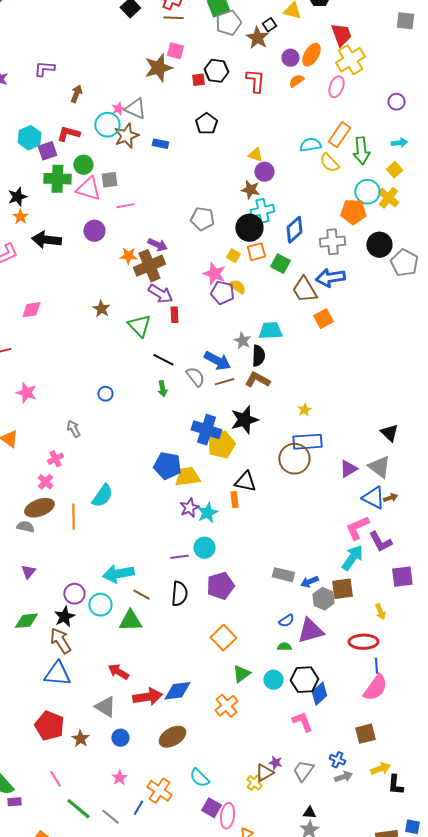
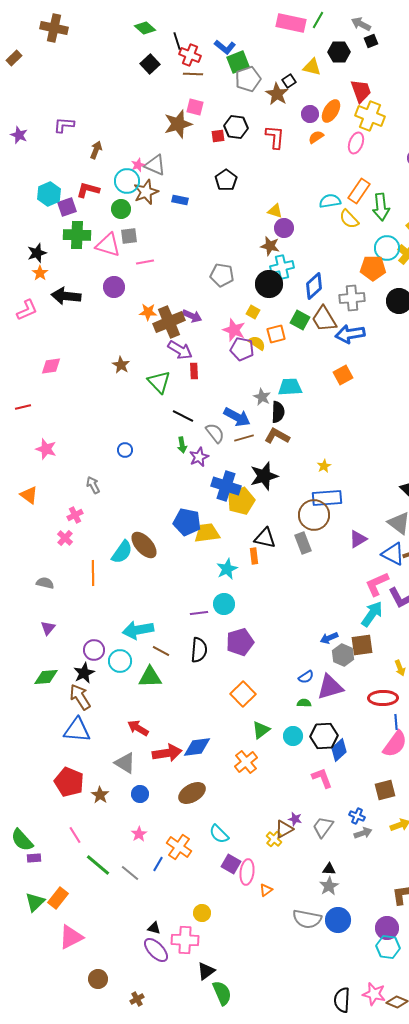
yellow cross: (350, 60) -> (370, 116), turned -36
green circle: (83, 165) -> (121, 209), moved
purple arrow: (157, 245) -> (192, 316), moved
orange square: (256, 252) -> (276, 334), moved
brown trapezoid: (304, 290) -> (324, 319), moved
purple triangle: (348, 469) -> (358, 539), moved
brown ellipse: (39, 508) -> (144, 545), moved, turned 68
purple star: (189, 508) -> (199, 457), moved
gray rectangle: (283, 575) -> (303, 543), moved, turned 55

